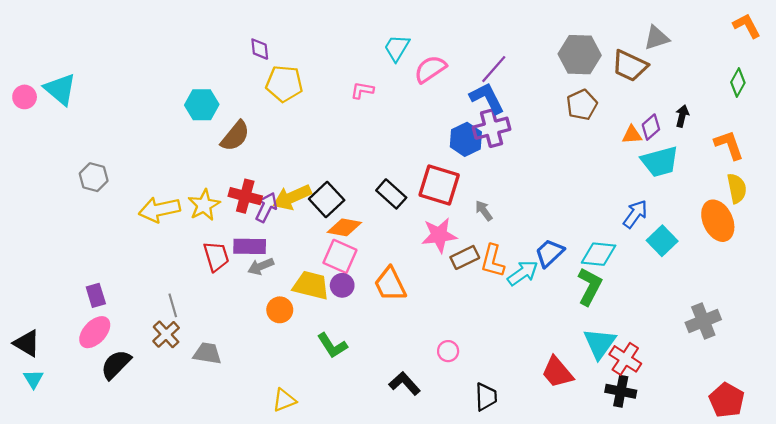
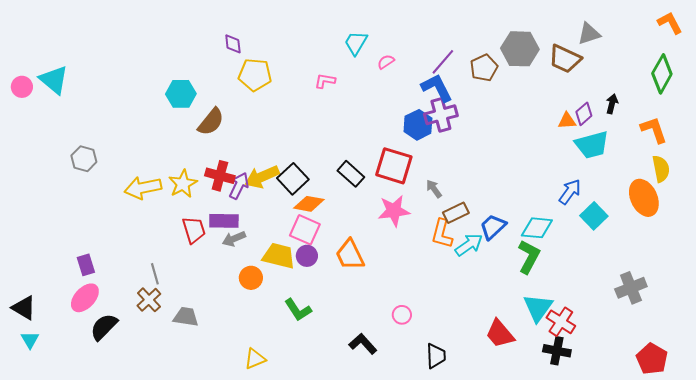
pink semicircle: (430, 69) -> (386, 62), size x0.6
green diamond: (738, 82) -> (662, 74), size x1.5
brown pentagon: (582, 105) -> (484, 68), moved
brown rectangle: (465, 257) -> (456, 213), moved

